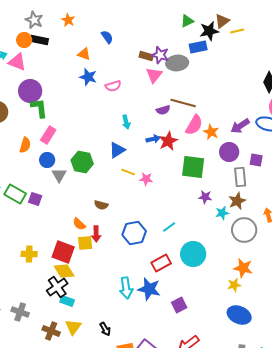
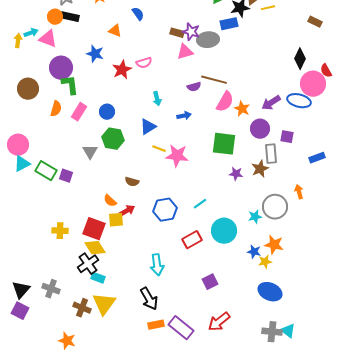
pink triangle: (154, 75) -> (185, 52), turned 36
blue star: (88, 77) -> (95, 54), moved
red star: (168, 141) -> (122, 70), moved
orange semicircle: (25, 145) -> (56, 109), moved
blue circle: (47, 160) -> (107, 112), moved
pink star: (146, 179) -> (177, 156), size x1.6
brown star: (237, 201) -> (260, 169), moved
cyan star: (222, 213) -> (255, 217), moved
red arrow: (96, 234) -> (127, 211), turned -119
blue star: (149, 289) -> (254, 252), moved, size x0.6
yellow triangle: (73, 327) -> (104, 304), size x1.4
black arrow: (105, 329) -> (149, 299), moved, size x1.6

